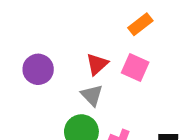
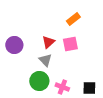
pink square: (135, 68) -> (70, 44), turned -35

